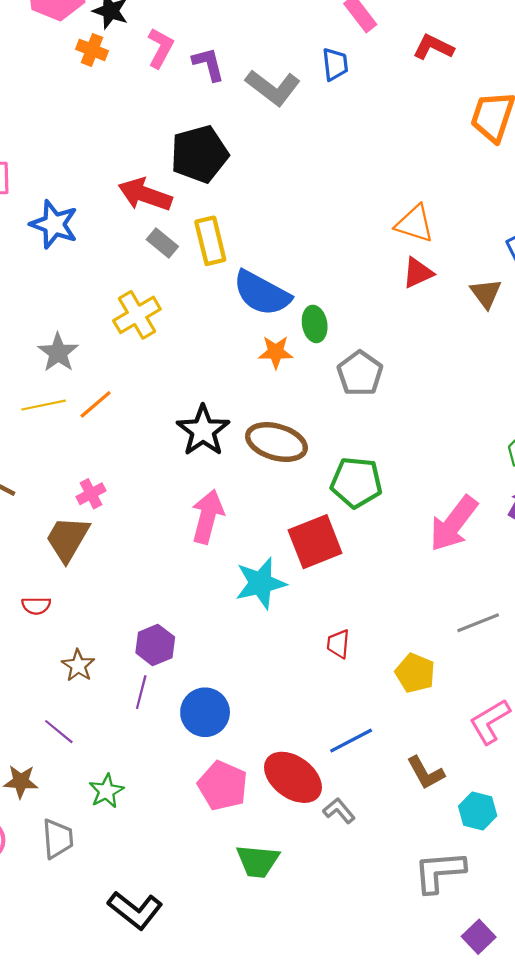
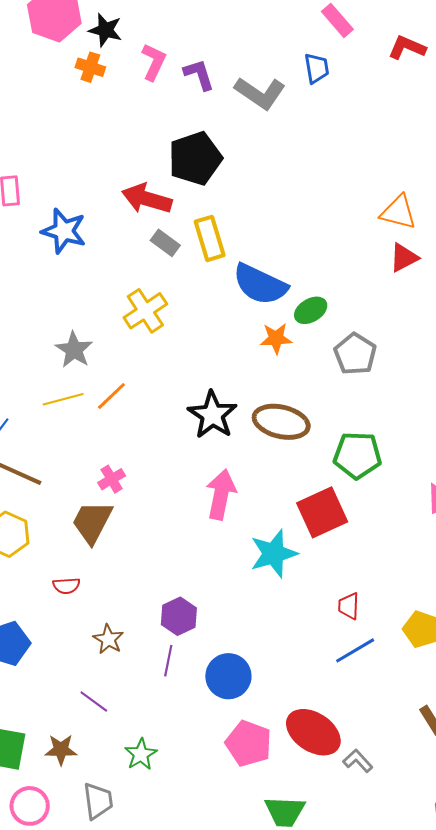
green ellipse: (315, 324) -> (311, 310), turned 72
blue line: (351, 741) -> (355, 650), moved

